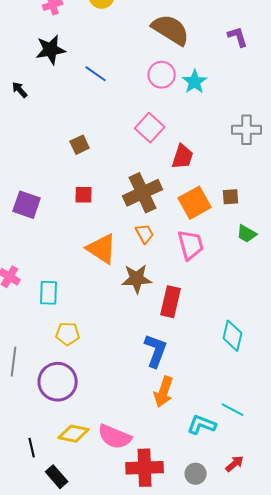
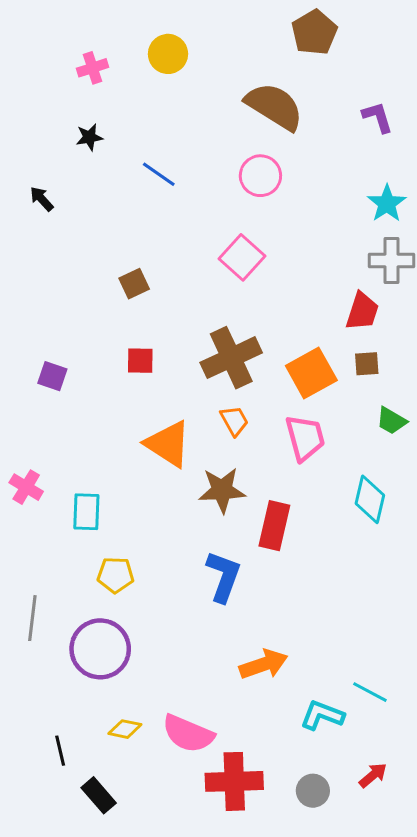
black star: (51, 50) -> (89, 137), size x0.6
cyan star: (195, 82) -> (387, 203), moved
red trapezoid: (183, 157) -> (362, 311), moved
purple square: (27, 205) -> (52, 376), size x0.7
cyan diamond: (233, 336) -> (370, 499), moved
blue L-shape: (156, 351) -> (223, 576), moved
orange arrow: (164, 392) -> (264, 664), turned -128
yellow diamond: (74, 434) -> (125, 729), size x0.7

